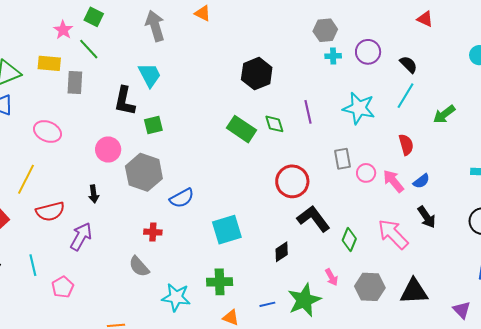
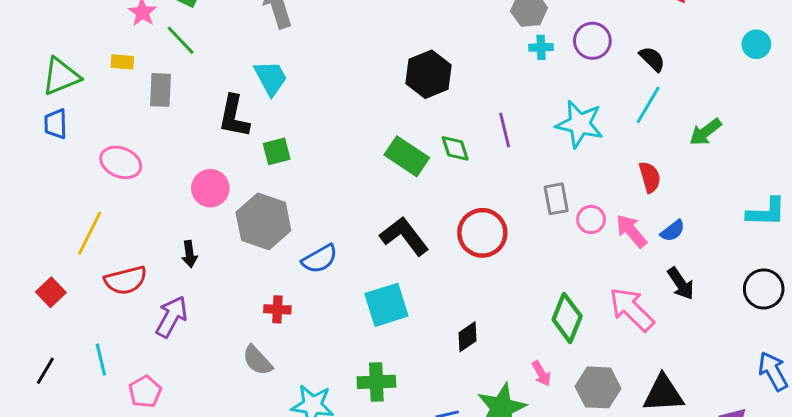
yellow rectangle: (49, 63) -> (122, 62), size x0.7
black L-shape: (314, 219) -> (404, 236), moved
green diamond: (349, 240) -> (567, 318), size x1.4

